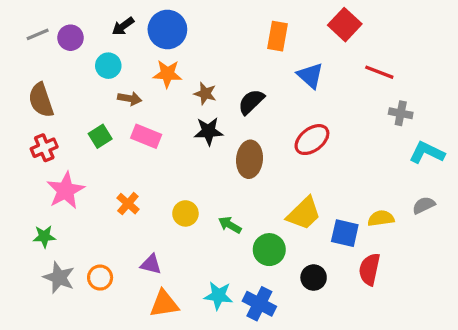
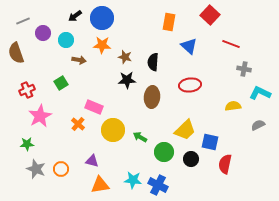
purple circle: (70, 38) -> (43, 33), moved
brown semicircle: (41, 100) -> (16, 53), moved
black semicircle: (251, 102) -> (153, 62), turned -42
pink rectangle: (146, 136) -> (94, 107), moved
red ellipse: (312, 140) -> (190, 85), turned 30
yellow circle: (185, 213) -> (113, 130), size x1.5
yellow semicircle: (381, 218) -> (233, 106), moved
black circle: (314, 278) -> (191, 159), moved

